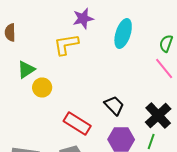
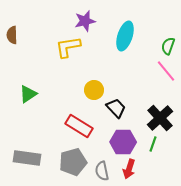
green triangle: (26, 70) -> (28, 94), moved
yellow circle: (42, 88) -> (94, 90), moved

